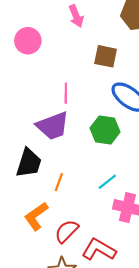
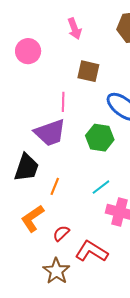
brown square: (106, 56) -> (88, 71), moved
red semicircle: (67, 231) -> (61, 233), size x0.7

